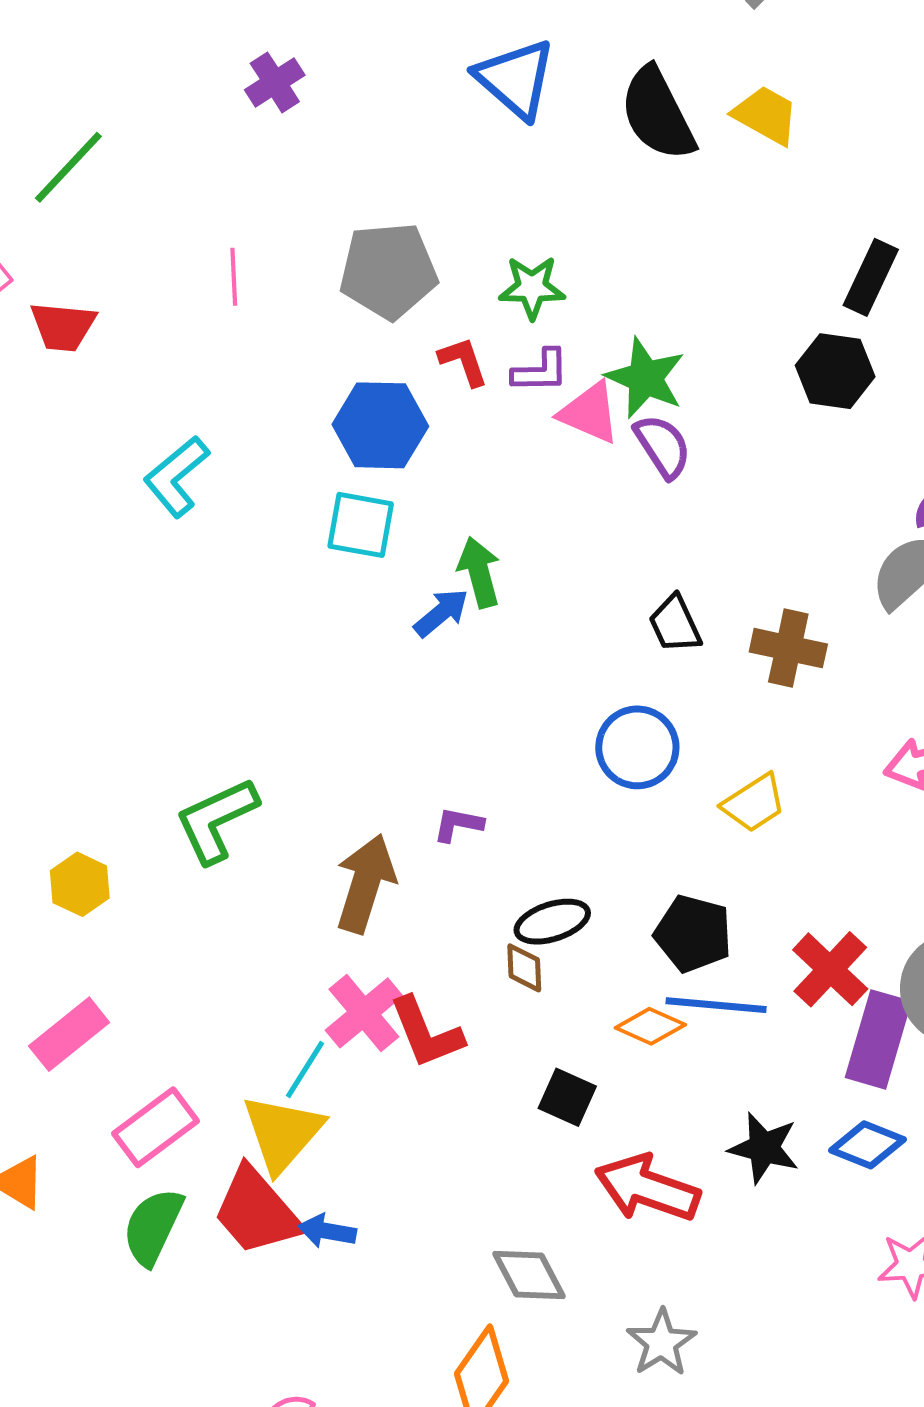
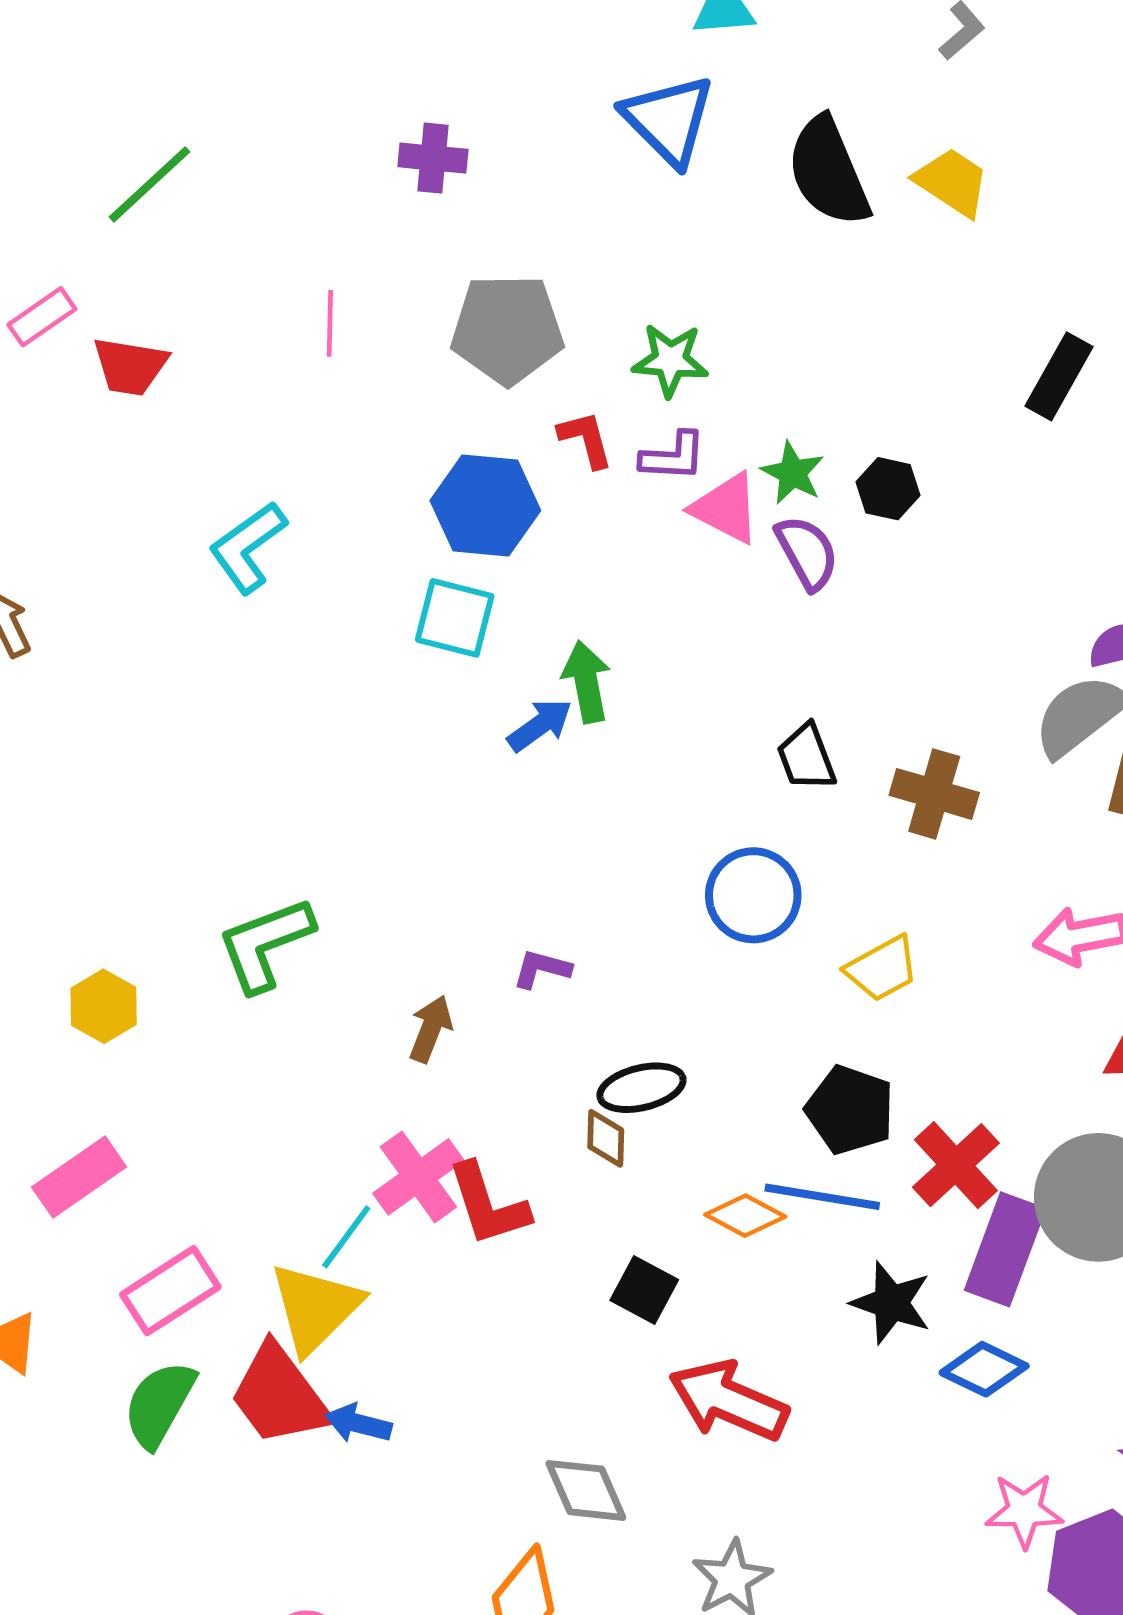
purple cross: (275, 82) -> (433, 158), moved, turned 34
black hexagon: (835, 371) -> (888, 489), moved, size x0.7
green star: (645, 378) -> (793, 473), size x0.7
brown arrow: (365, 884) -> (431, 1029), size x0.6
black pentagon: (693, 934) -> (850, 1110), moved
black star: (764, 1148) -> (891, 1303), moved

